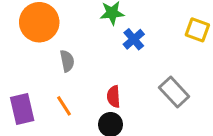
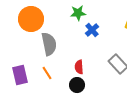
gray semicircle: (67, 61) -> (49, 44), size x1.6

